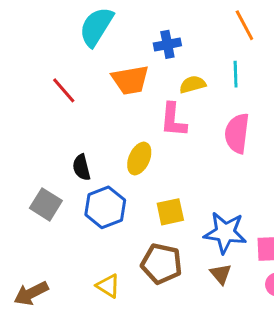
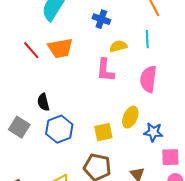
blue cross: (167, 44) -> (101, 19), turned 30
orange trapezoid: (130, 80) -> (60, 48), moved
yellow ellipse: (139, 159) -> (130, 117), moved
blue star: (225, 233) -> (153, 132), moved, size x0.7

